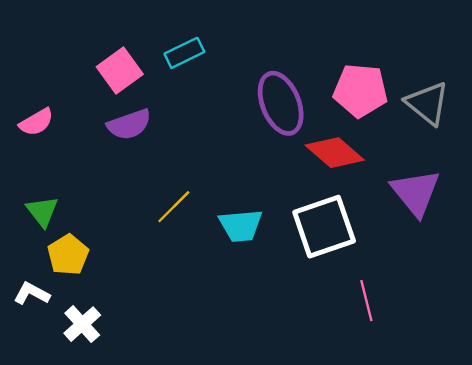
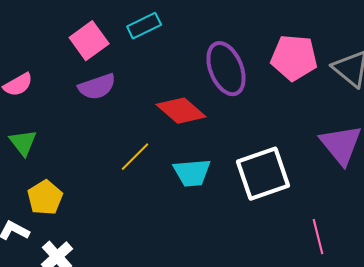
red diamond: (335, 153) -> (181, 111), moved
green triangle: (42, 211) -> (23, 143), moved
pink line: (366, 301) -> (318, 237), moved

